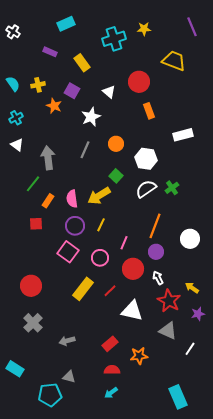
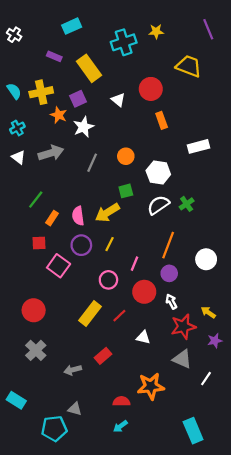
yellow rectangle: (82, 63) -> (89, 68), size x1.4
yellow cross: (38, 85) -> (41, 92), size x1.5
purple square: (72, 91) -> (78, 99), turned 35
white star: (91, 117) -> (83, 127), moved
gray arrow: (48, 158) -> (51, 153), moved, turned 80
green square: (116, 176) -> (126, 191), turned 32
pink square: (68, 252) -> (59, 266), moved
red star: (169, 301) -> (183, 327), turned 30
white triangle: (132, 311) -> (143, 337), size x0.6
red rectangle: (110, 344) -> (103, 356), moved
orange star: (139, 356) -> (151, 386), size x1.4

